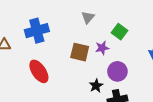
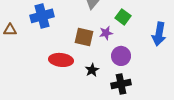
red ellipse: (39, 71) -> (61, 60), moved, turned -50
black star: (96, 86) -> (92, 70), moved

